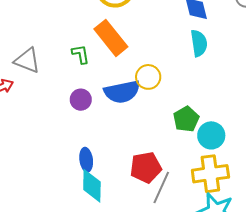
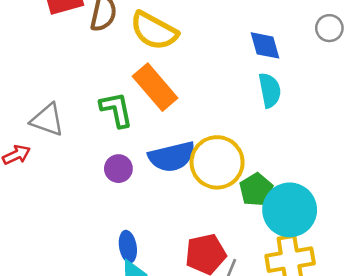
green L-shape: (81, 54) -> (116, 110), size x1.4
yellow circle: (148, 77) -> (217, 162), moved, size x1.6
cyan circle: (211, 135) -> (290, 210), size x1.5

